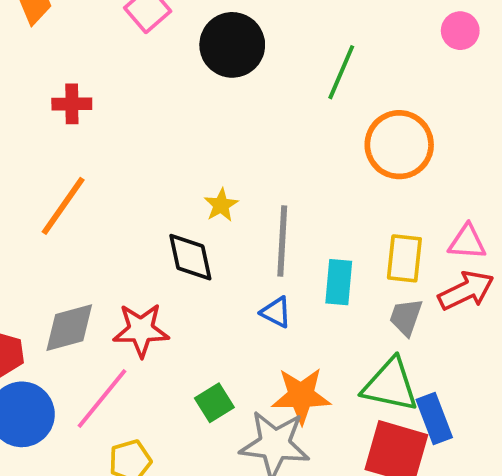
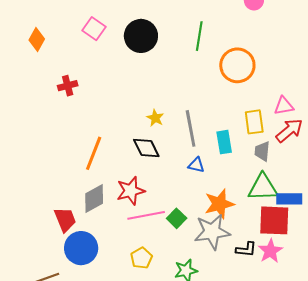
orange line: (63, 206) -> (94, 153), moved
pink line: (102, 398) -> (146, 215), moved, turned 54
blue rectangle: (434, 418) -> (289, 199), turned -55

